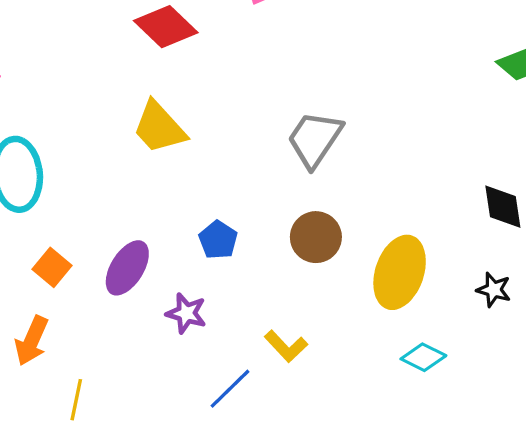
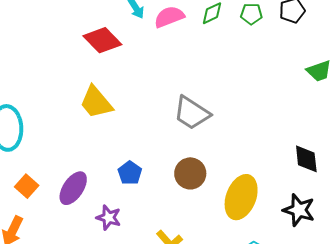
gray trapezoid: (315, 139) -> (192, 113), turned -93
black star: (494, 290) -> (299, 210), size x1.5

